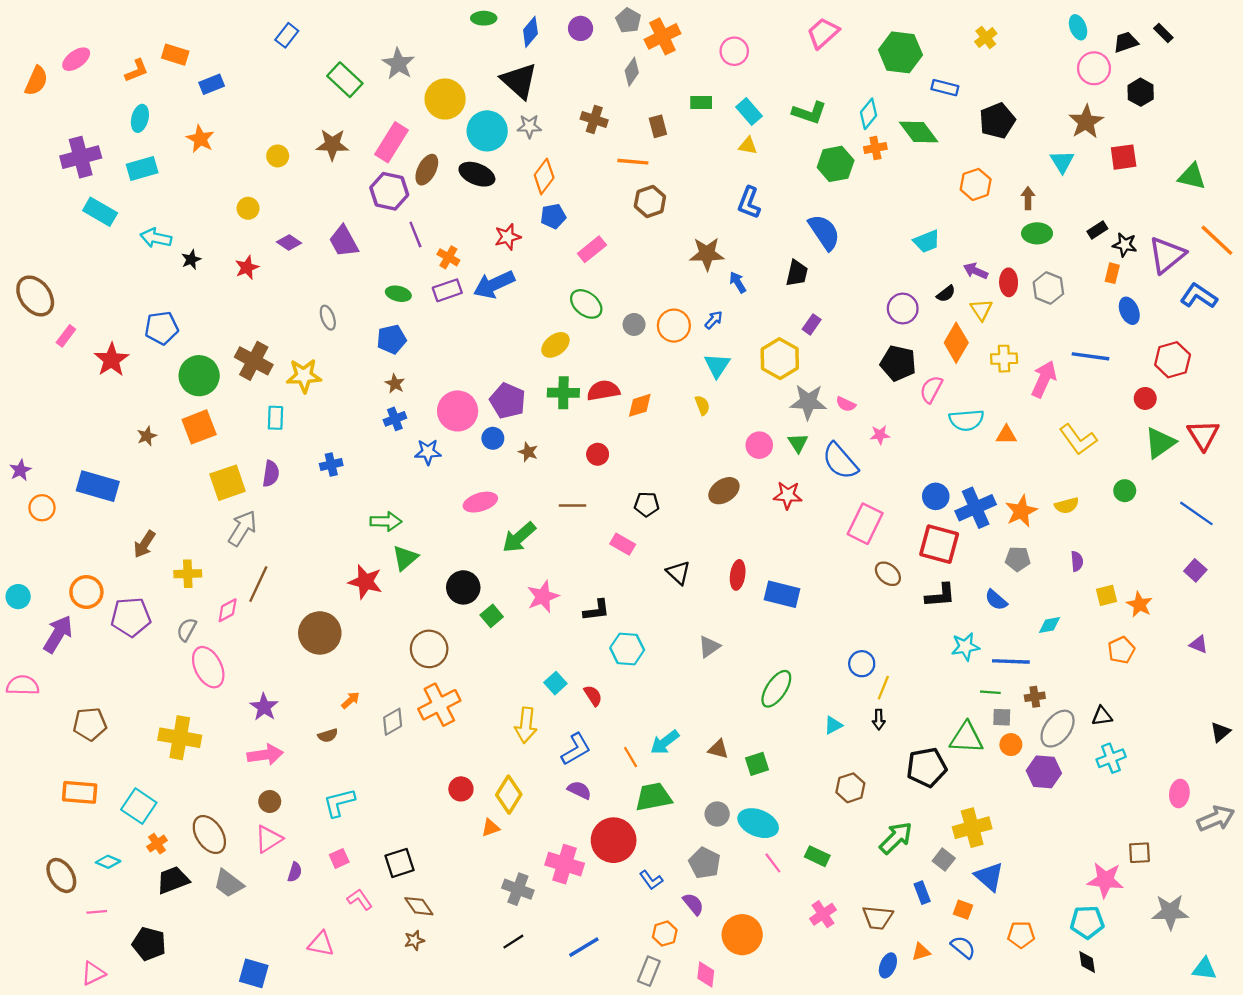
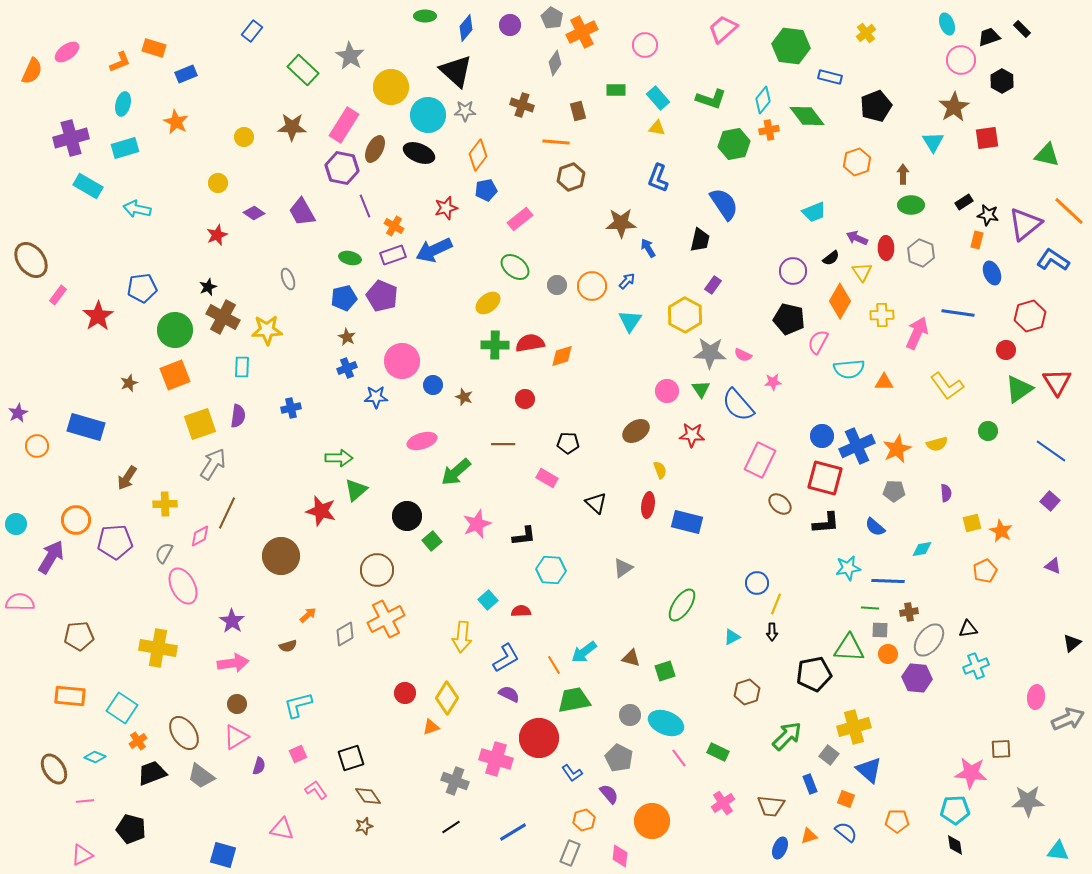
black star: (191, 260) -> (208, 287), moved
purple pentagon: (508, 401) -> (382, 296), moved
yellow semicircle: (702, 405) -> (660, 470), moved
red semicircle: (593, 696) -> (521, 611), turned -60

